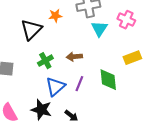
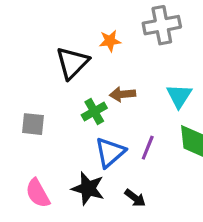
cyan triangle: (99, 29) -> (179, 96), moved
brown arrow: (74, 57) -> (123, 94), moved

